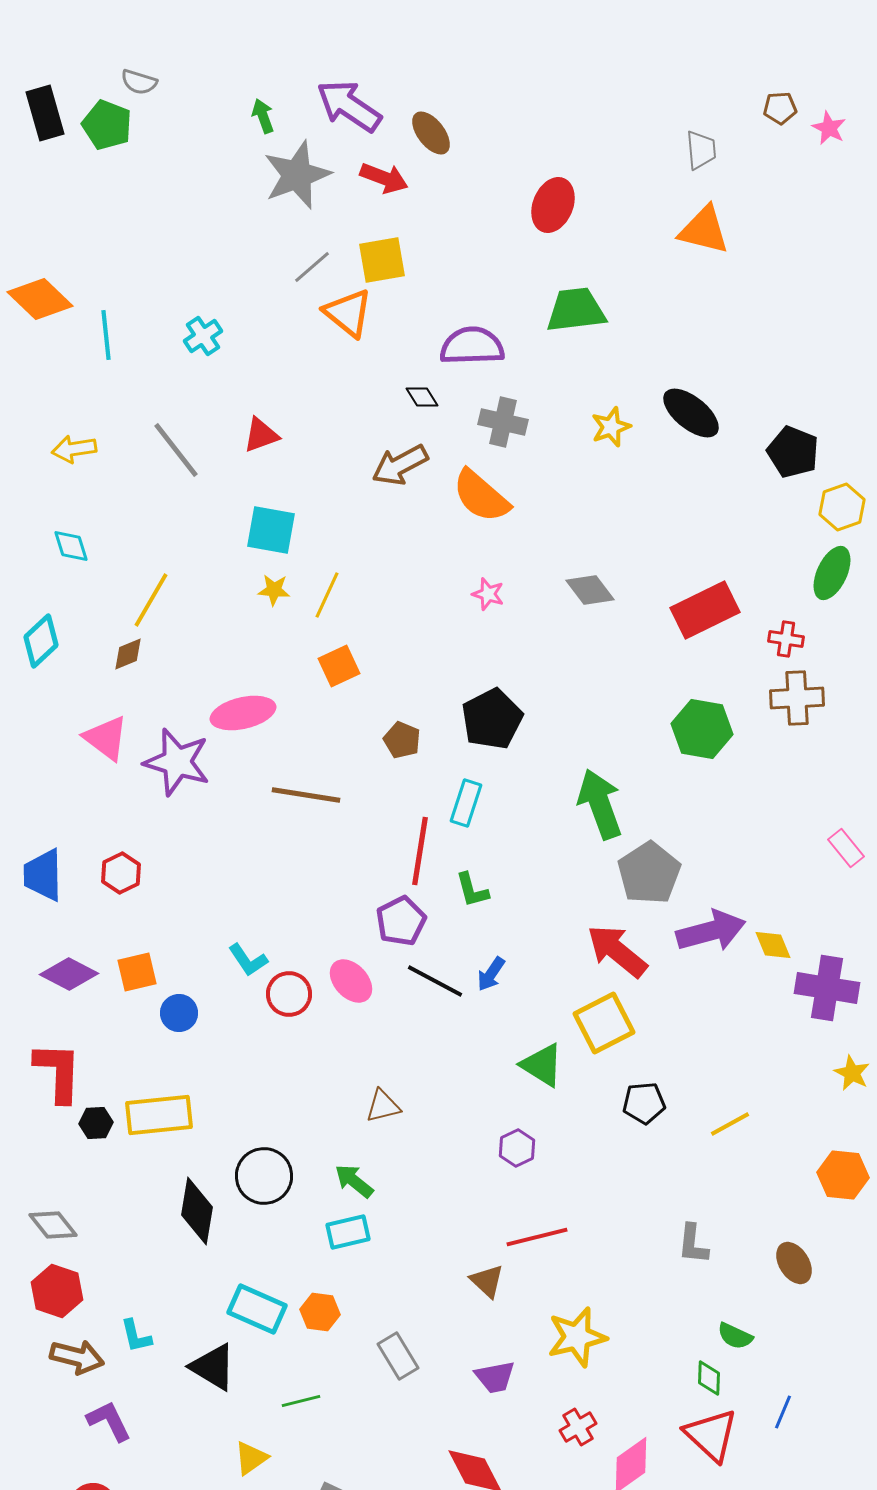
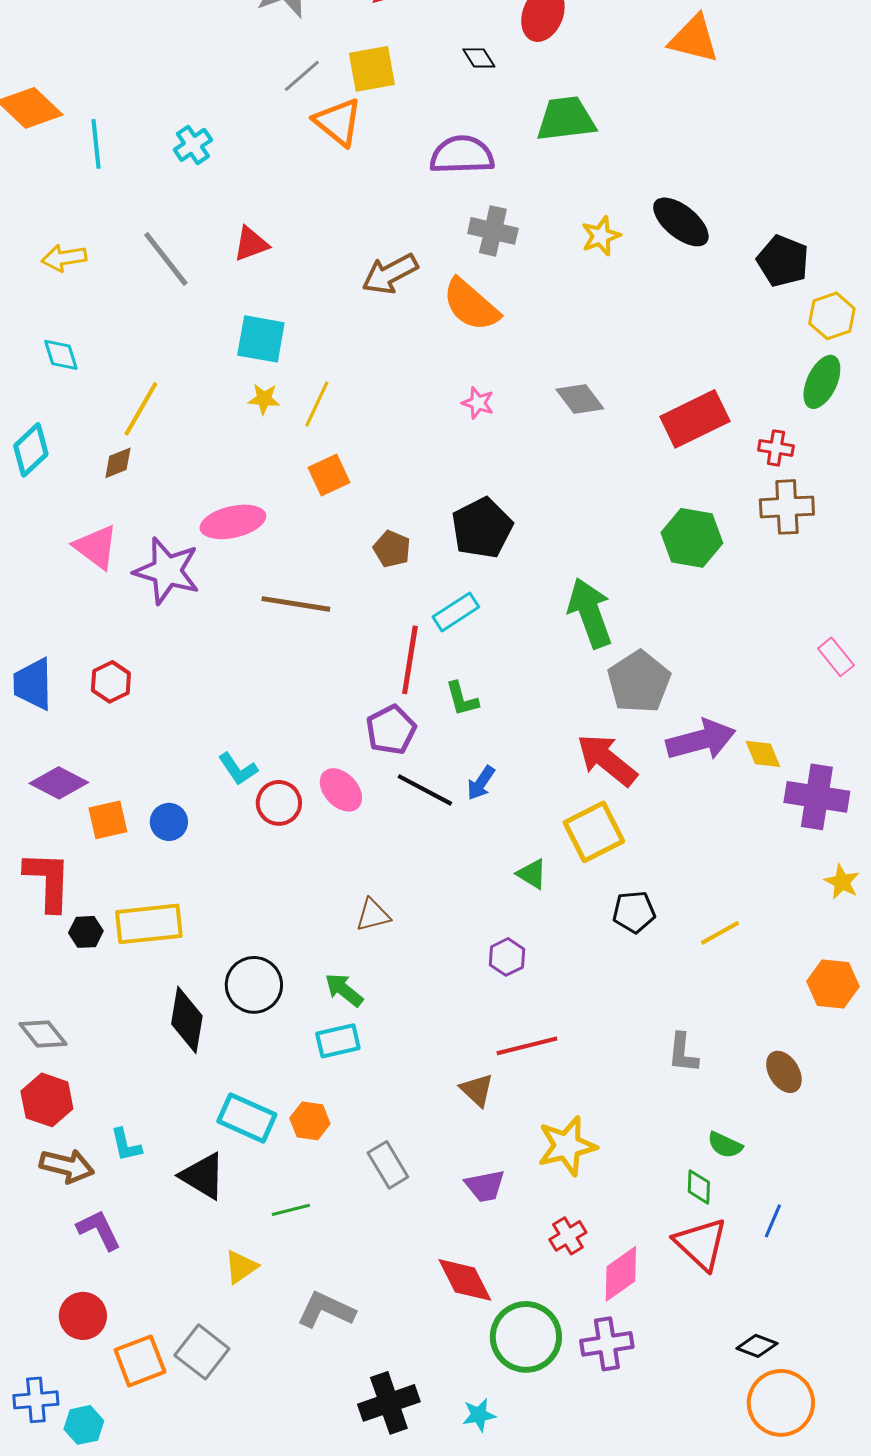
black diamond: (422, 397) -> (479, 58), moved
cyan rectangle: (466, 803) -> (456, 612), turned 39
orange square: (137, 972) -> (108, 820), moved
green triangle: (542, 1065) -> (532, 874), size x0.7

